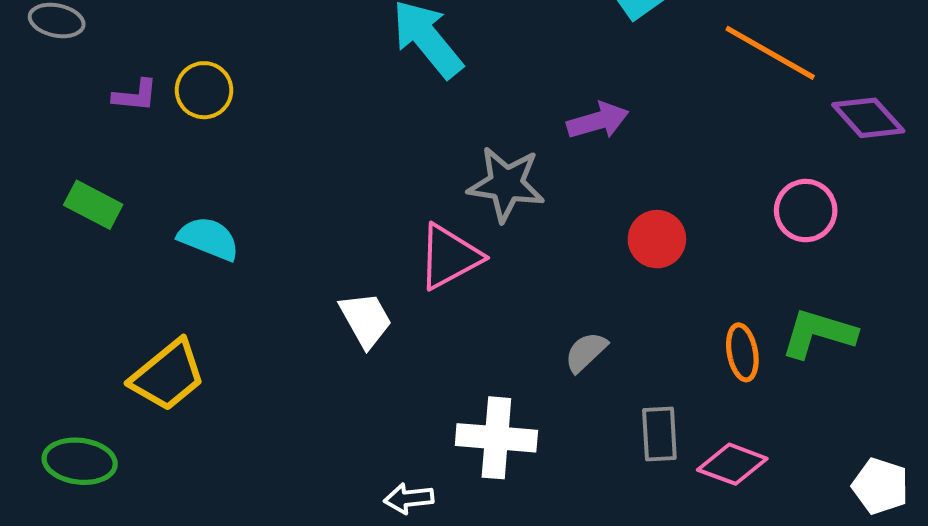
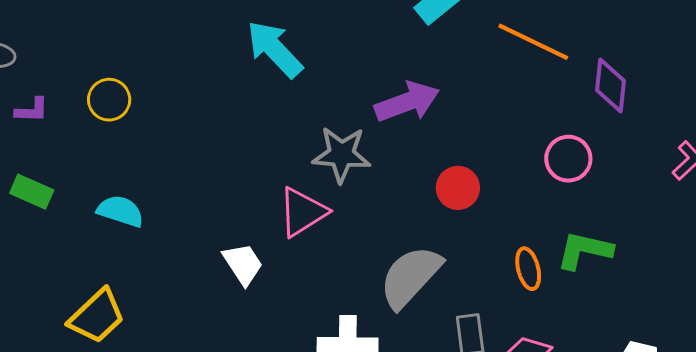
purple L-shape: (135, 96) -> (32, 110), moved
purple diamond: (868, 118) -> (611, 86), turned 52
purple arrow: (598, 121) -> (407, 102), size x1.4
gray semicircle: (586, 352) -> (410, 277), size x2.0

